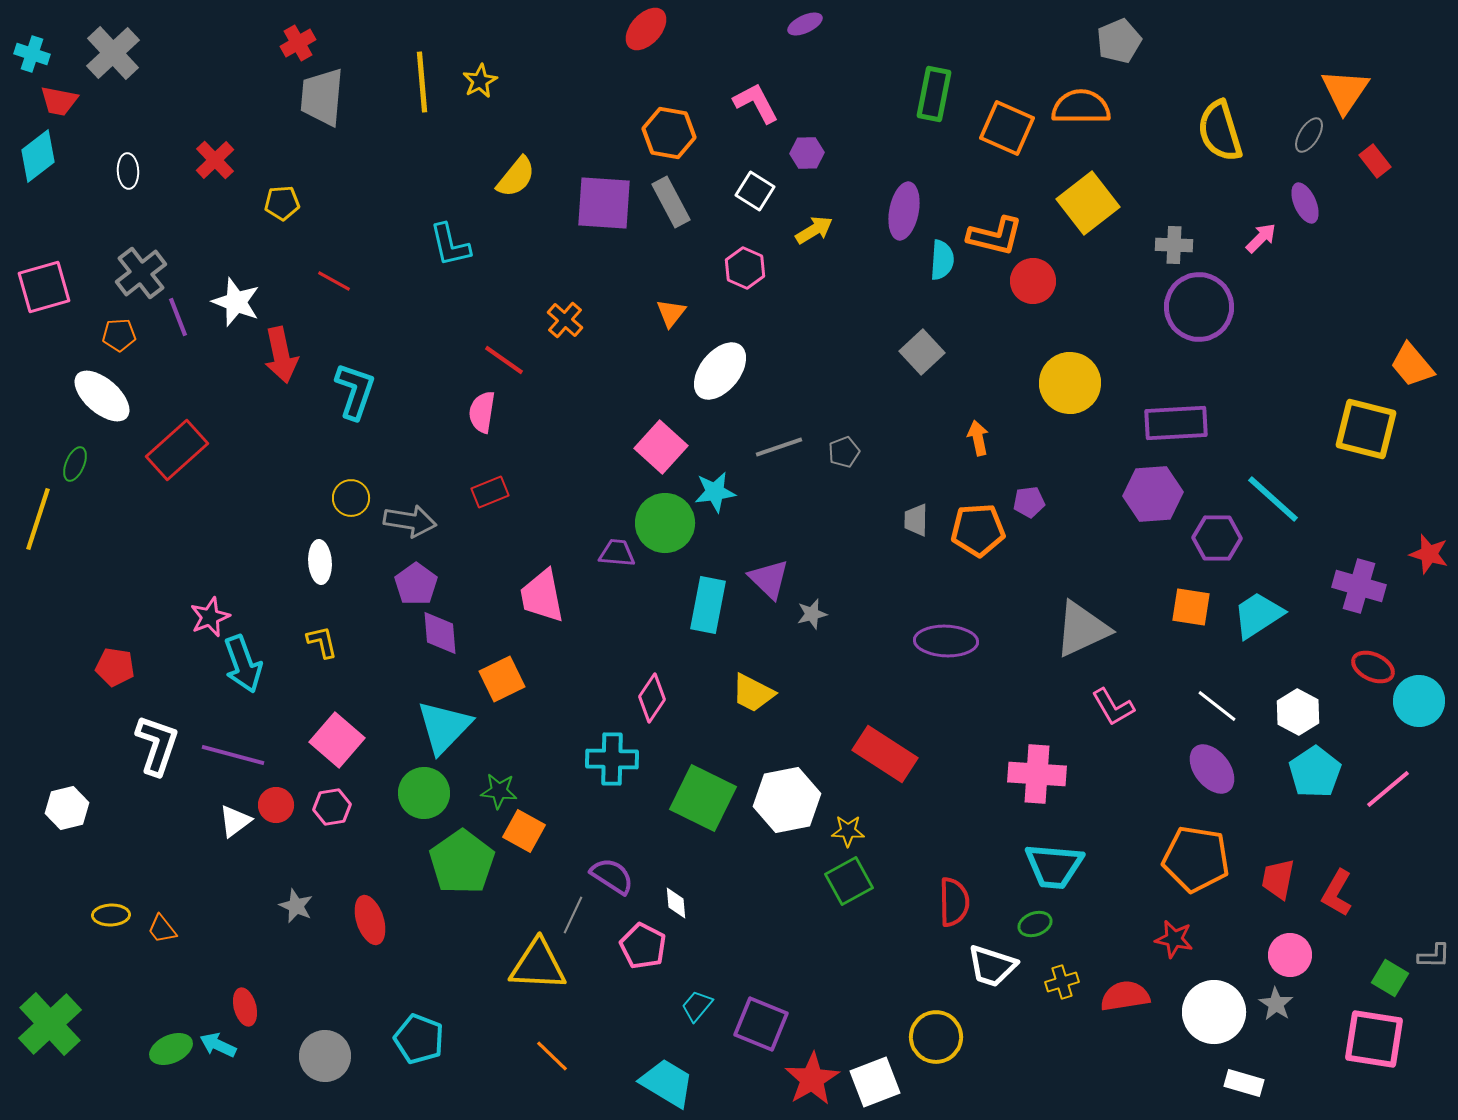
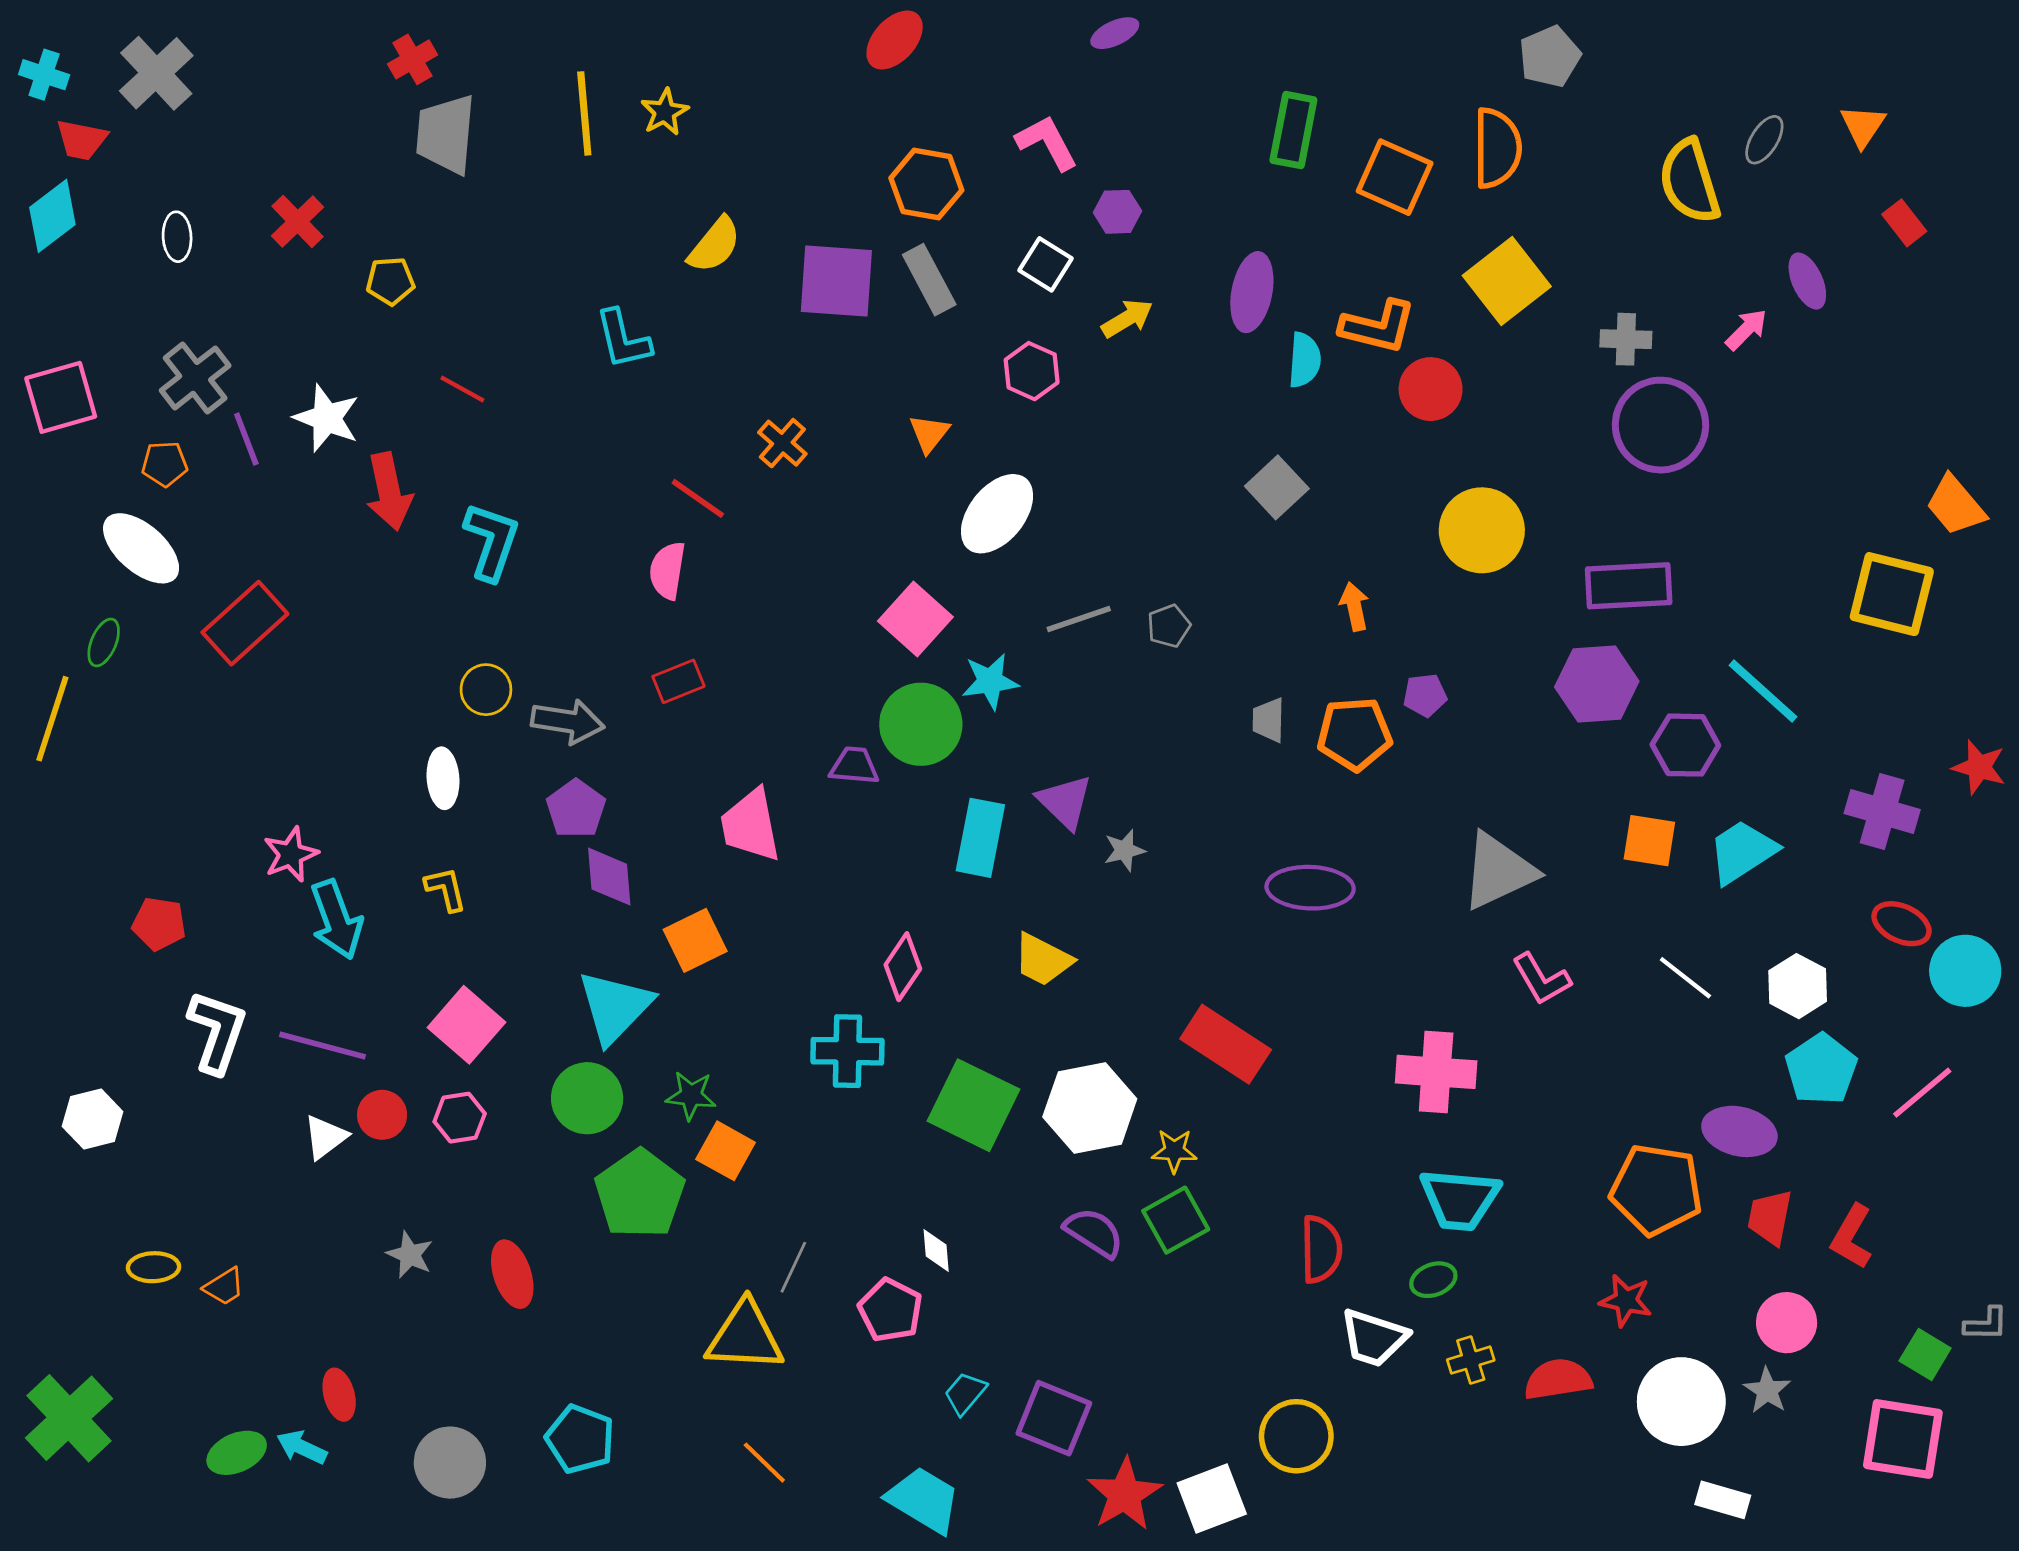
orange triangle: (1345, 91) -> (1863, 126), size x0.7
orange semicircle: (1081, 107) -> (1497, 148), turned 90
gray ellipse: (1309, 135) -> (1764, 140), moved
purple ellipse: (1212, 769) -> (1739, 1131), moved, turned -39
purple semicircle: (612, 876) -> (1094, 1233), moved
orange trapezoid: (162, 929) -> (224, 1287), turned -84

